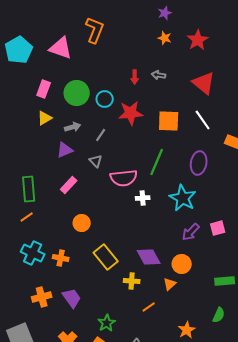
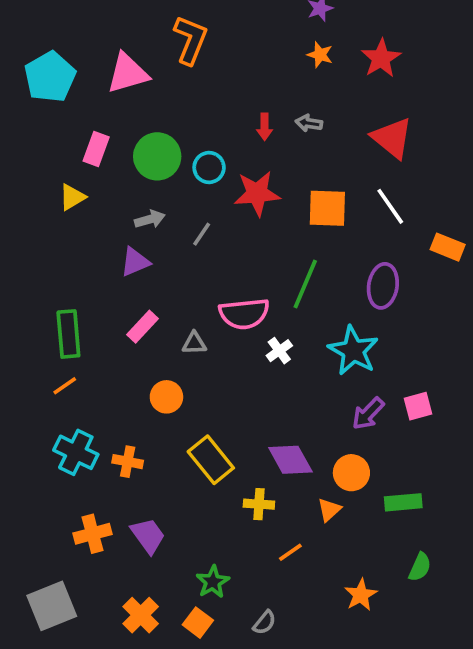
pink triangle: (61, 48) -> (128, 73), turned -35
yellow triangle: (45, 118) -> (72, 197), moved
gray triangle: (96, 161) -> (194, 343), moved, turned -48
white cross: (143, 198) -> (279, 351), turned -32
green rectangle: (225, 281) -> (403, 502), moved

